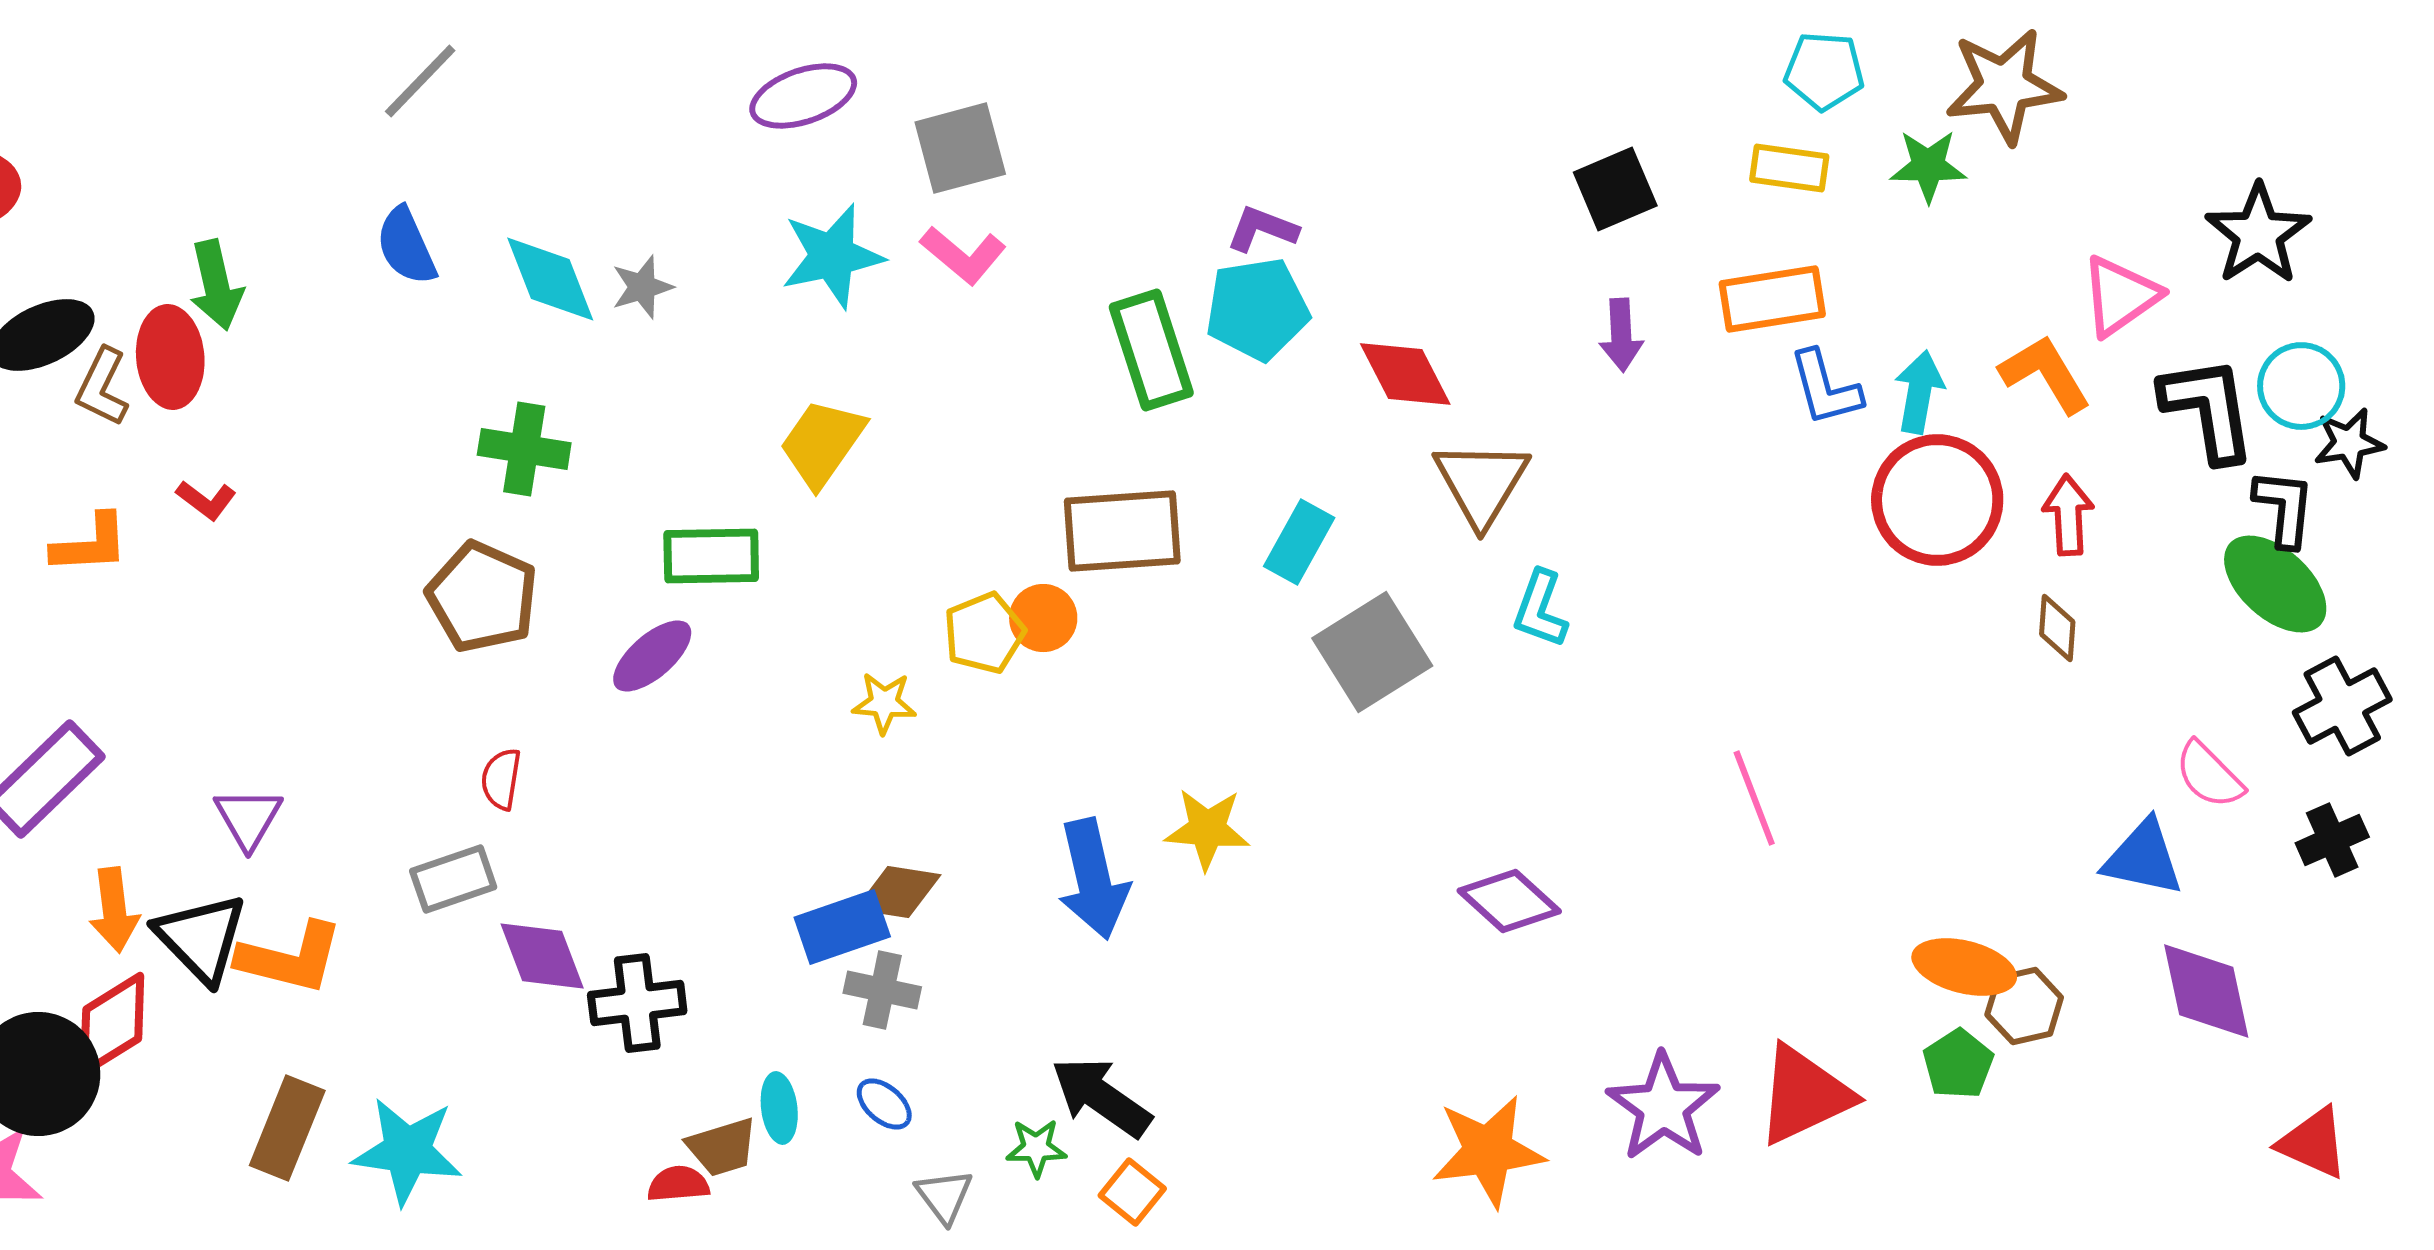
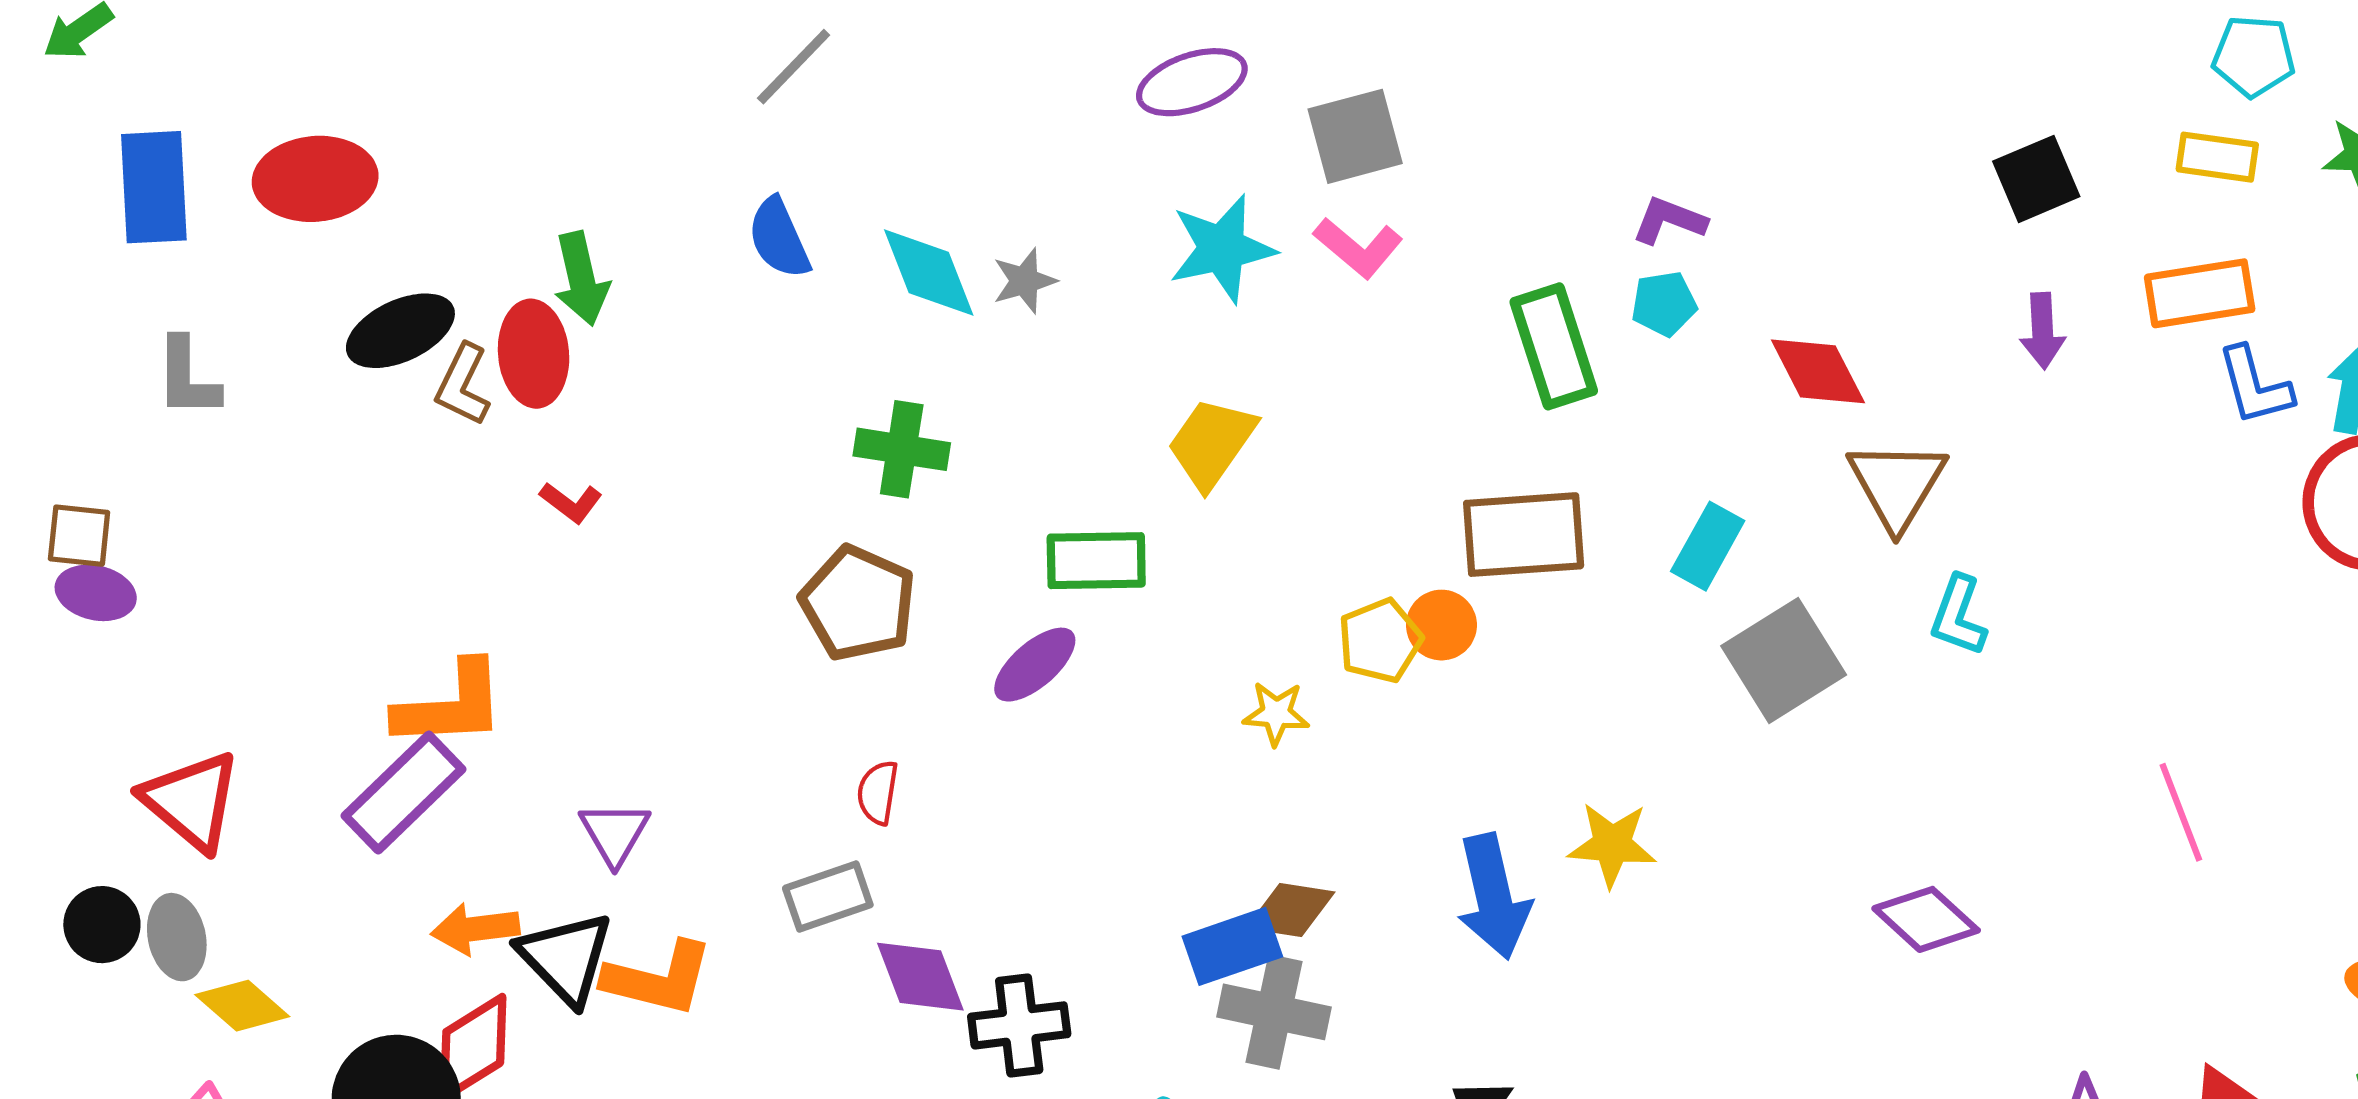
cyan pentagon: (1257, 309) -> (1664, 304), size x0.6
orange L-shape: (90, 544) -> (450, 705), moved, size x1.4
orange arrow: (114, 910) -> (475, 929), turned 90
gray cross: (882, 990) -> (1274, 1012), size x1.4

